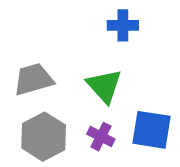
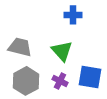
gray trapezoid: (34, 79) -> (20, 47), turned 30

